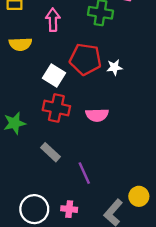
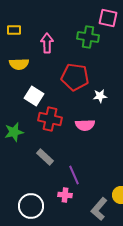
white star: (114, 67) -> (100, 96), moved
white square: (54, 75) -> (34, 96), moved
pink cross: (69, 209) -> (65, 195), moved

